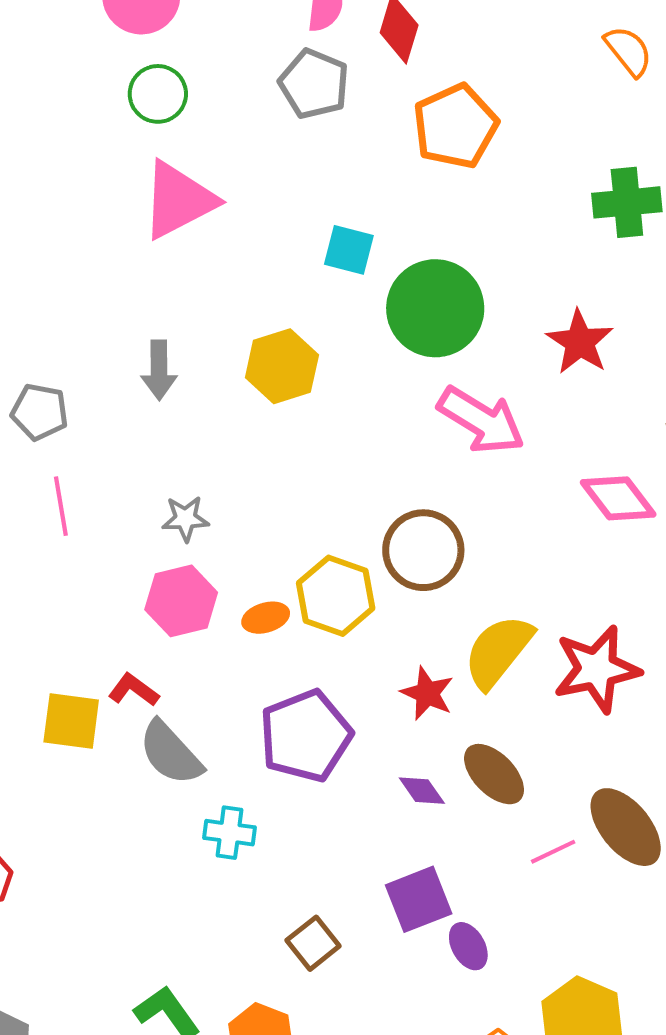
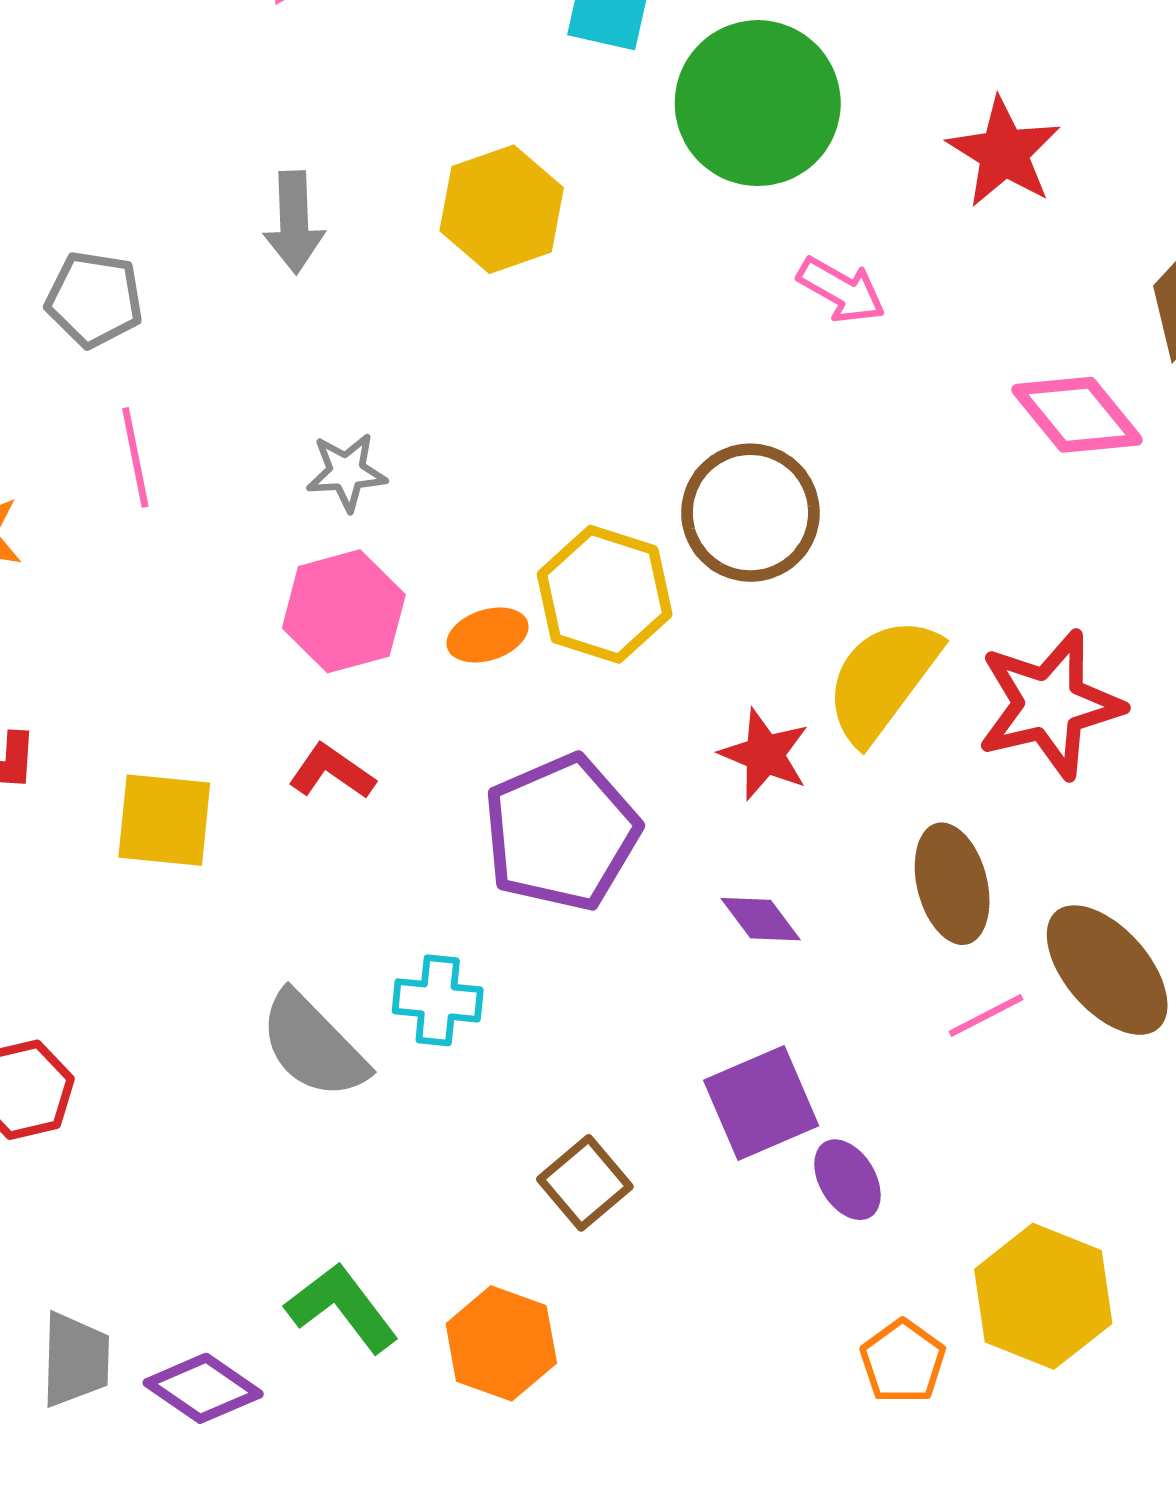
pink arrow: (481, 420) -> (841, 290), size x0.6
red L-shape: (134, 690) -> (332, 772), moved
gray semicircle: (171, 753) -> (313, 1045), moved
brown ellipse: (494, 774) -> (952, 884), moved, turned 32

